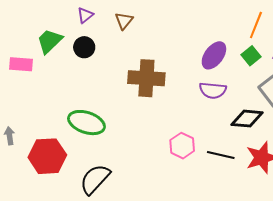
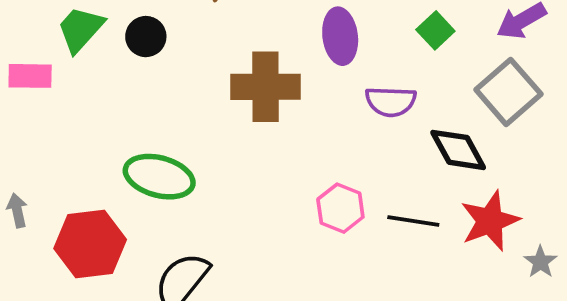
purple ellipse: (214, 55) -> (340, 36), moved, turned -40
green square: (251, 56) -> (435, 30), moved
black diamond: (247, 119) -> (458, 150), turned 60

